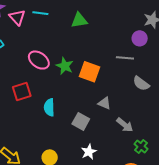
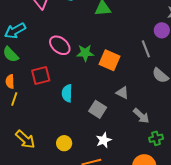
gray line: (125, 58) -> (146, 49), turned 60
green star: (65, 66) -> (85, 53), turned -30
green cross: (141, 146) -> (156, 138), turned 32

